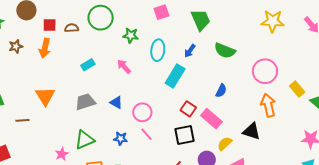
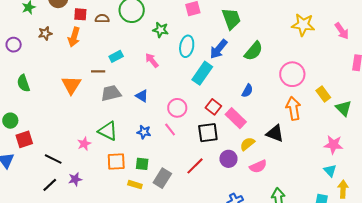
blue arrow: (190, 51) -> (219, 49), size x1.5
green semicircle: (225, 51) -> (254, 51), turned -75
pink circle: (142, 112) -> (177, 108), moved
brown line: (22, 120) -> (98, 71), moved
green triangle: (85, 140) -> (108, 131), turned 45

